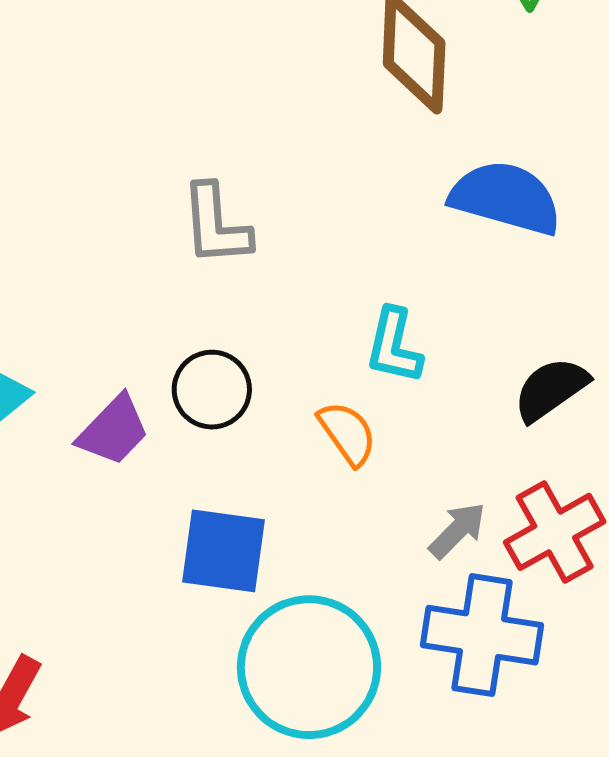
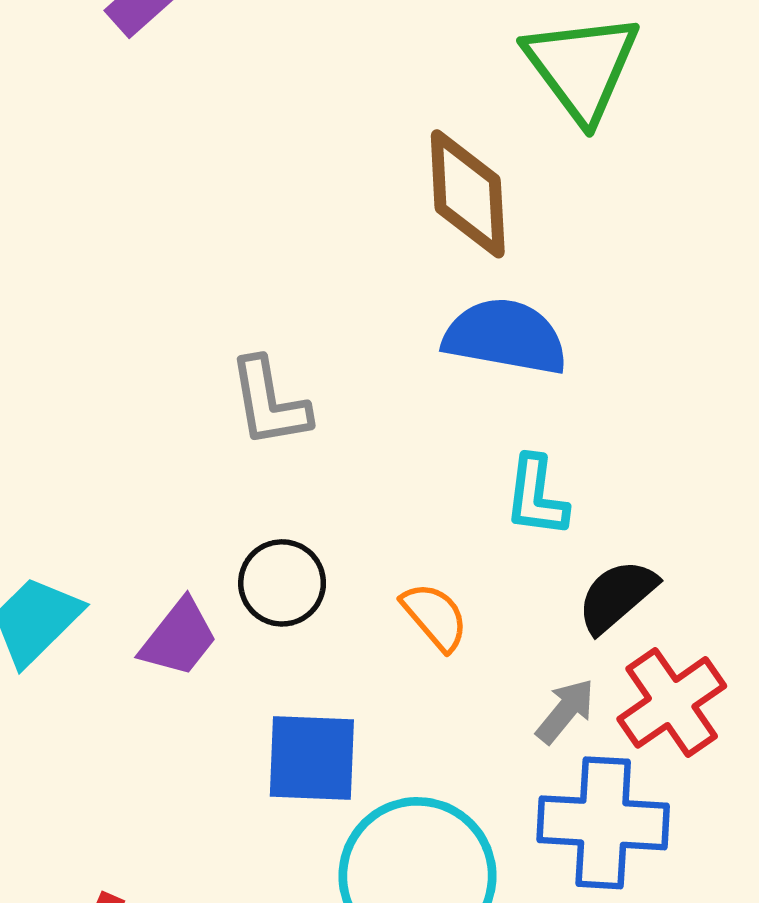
blue semicircle: (506, 198) -> (505, 337), moved
cyan L-shape: (394, 346) -> (536, 496), moved
black semicircle: (551, 389) -> (617, 596), moved

